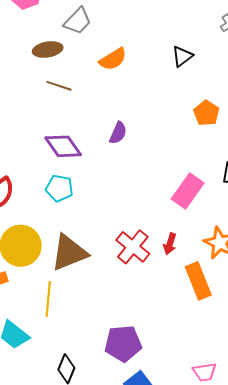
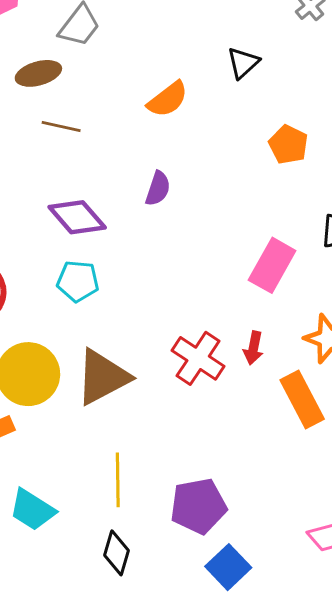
orange semicircle: (113, 59) -> (168, 99), moved
yellow line: (48, 299) -> (118, 480), moved

